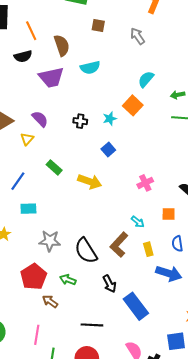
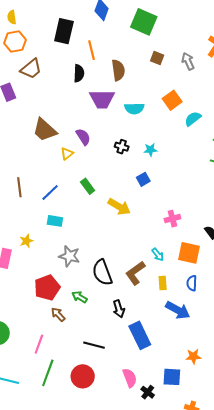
gray arrow: (138, 36) -> (188, 61), moved
black semicircle: (23, 56) -> (79, 73), turned -84
cyan semicircle: (90, 68) -> (134, 108), moved
orange square: (133, 105) -> (172, 100), moved
orange square: (169, 214) -> (189, 253), size x1.6

